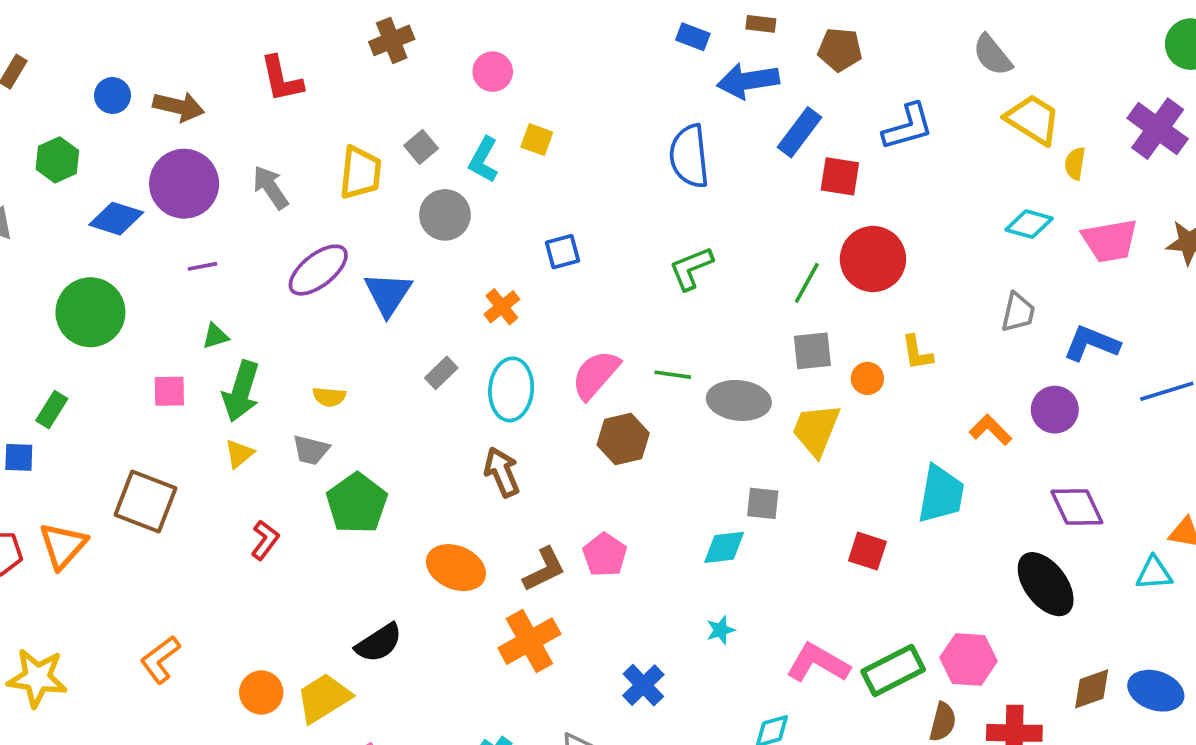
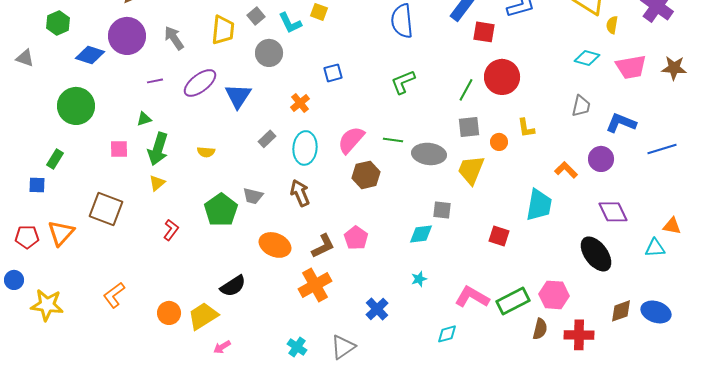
cyan L-shape: (484, 160) -> (290, 23), turned -55
purple line: (202, 266) -> (155, 81), moved
gray trapezoid: (311, 450) -> (253, 196), moved

